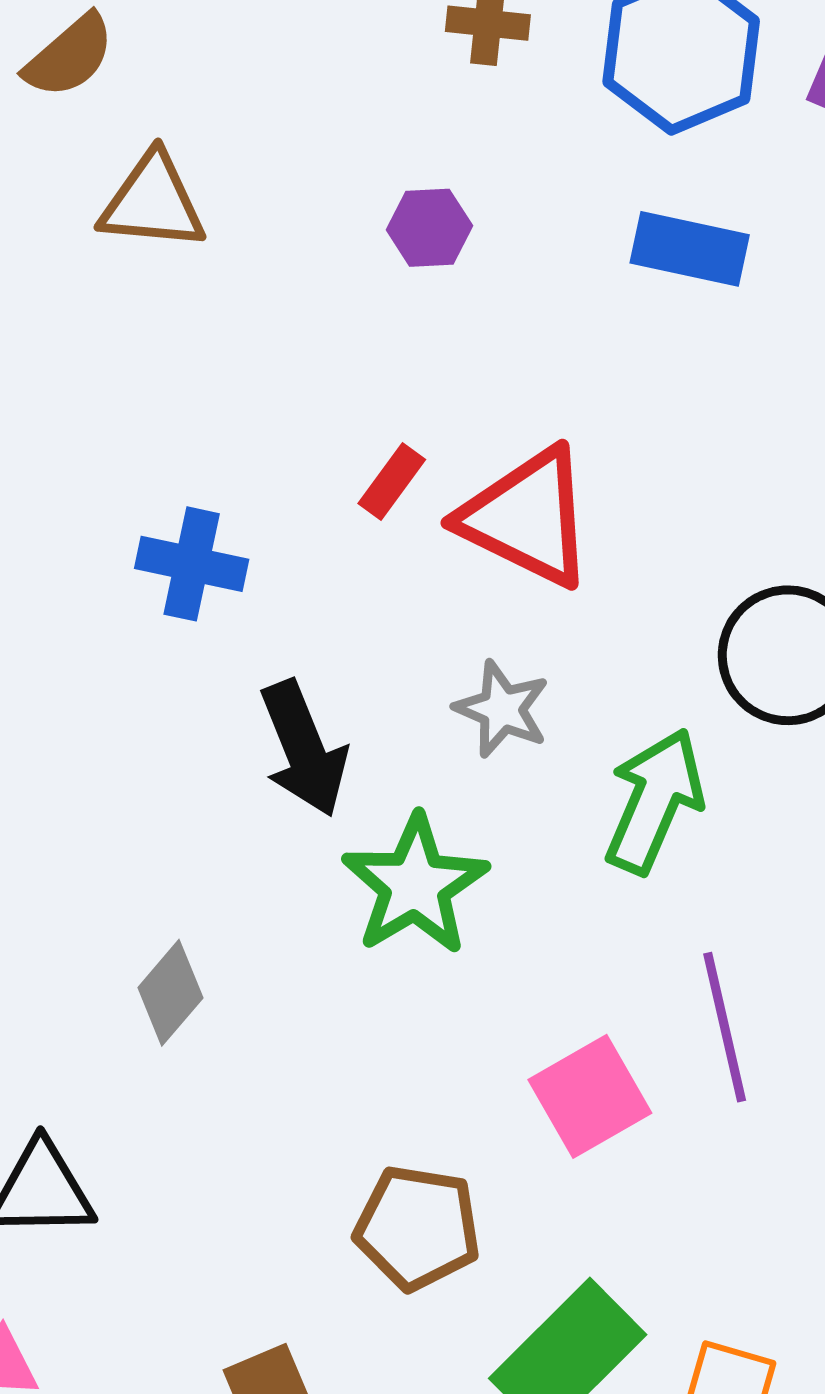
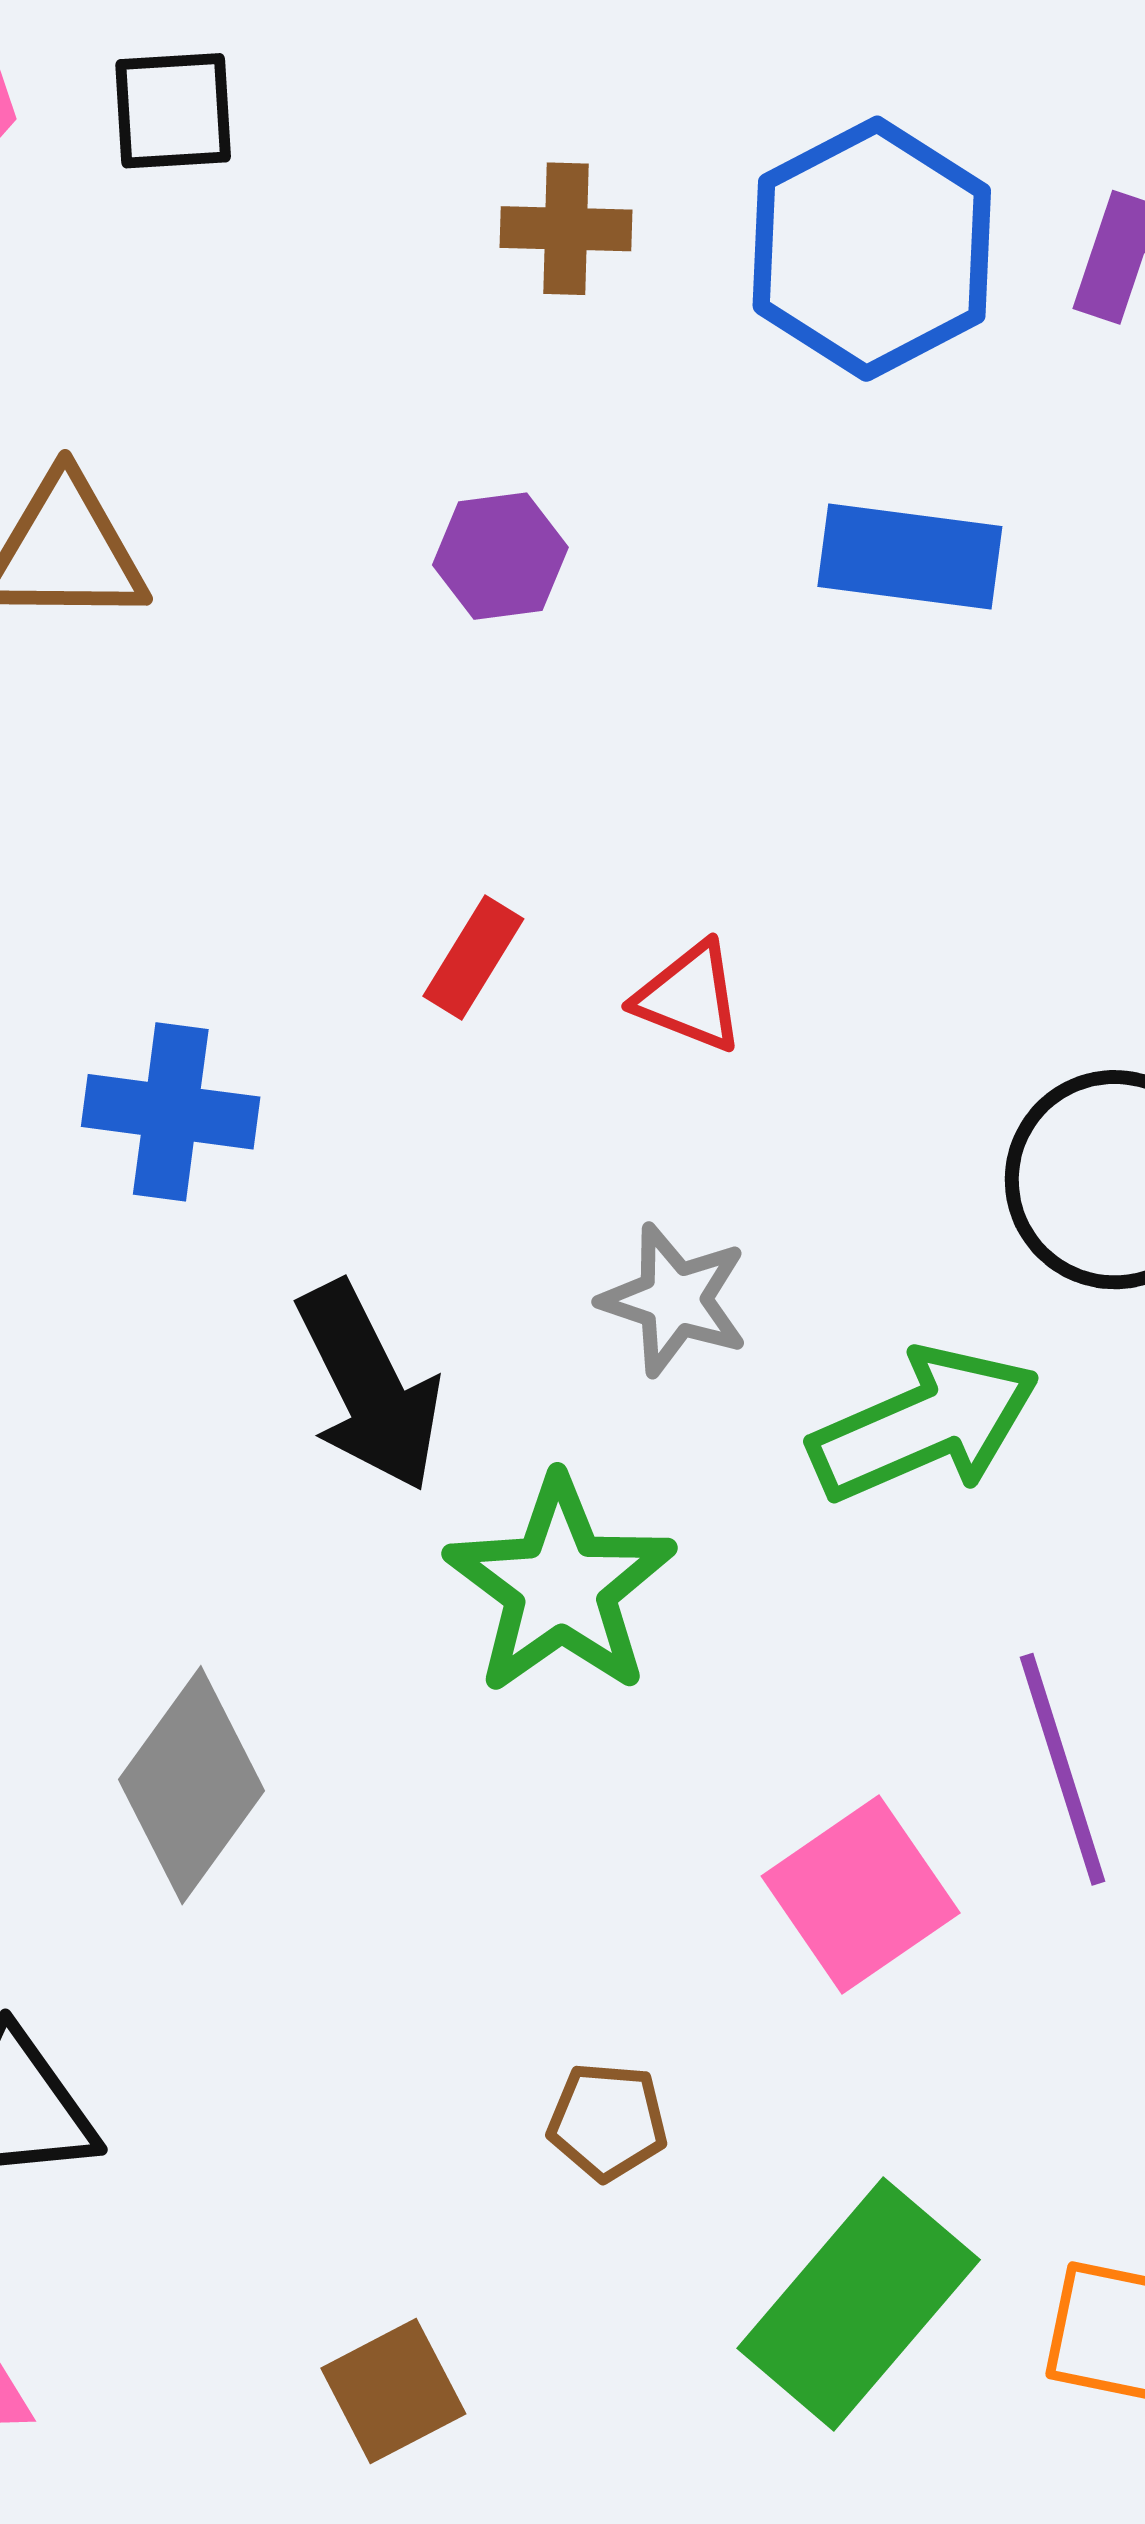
red triangle: (527, 518) -> (690, 997), size x0.5
green arrow: (654, 801) -> (924, 1424), turned 48
gray diamond: (170, 993) -> (192, 1785), size x1.4
brown pentagon: (418, 1228) -> (608, 2121), size x0.6

